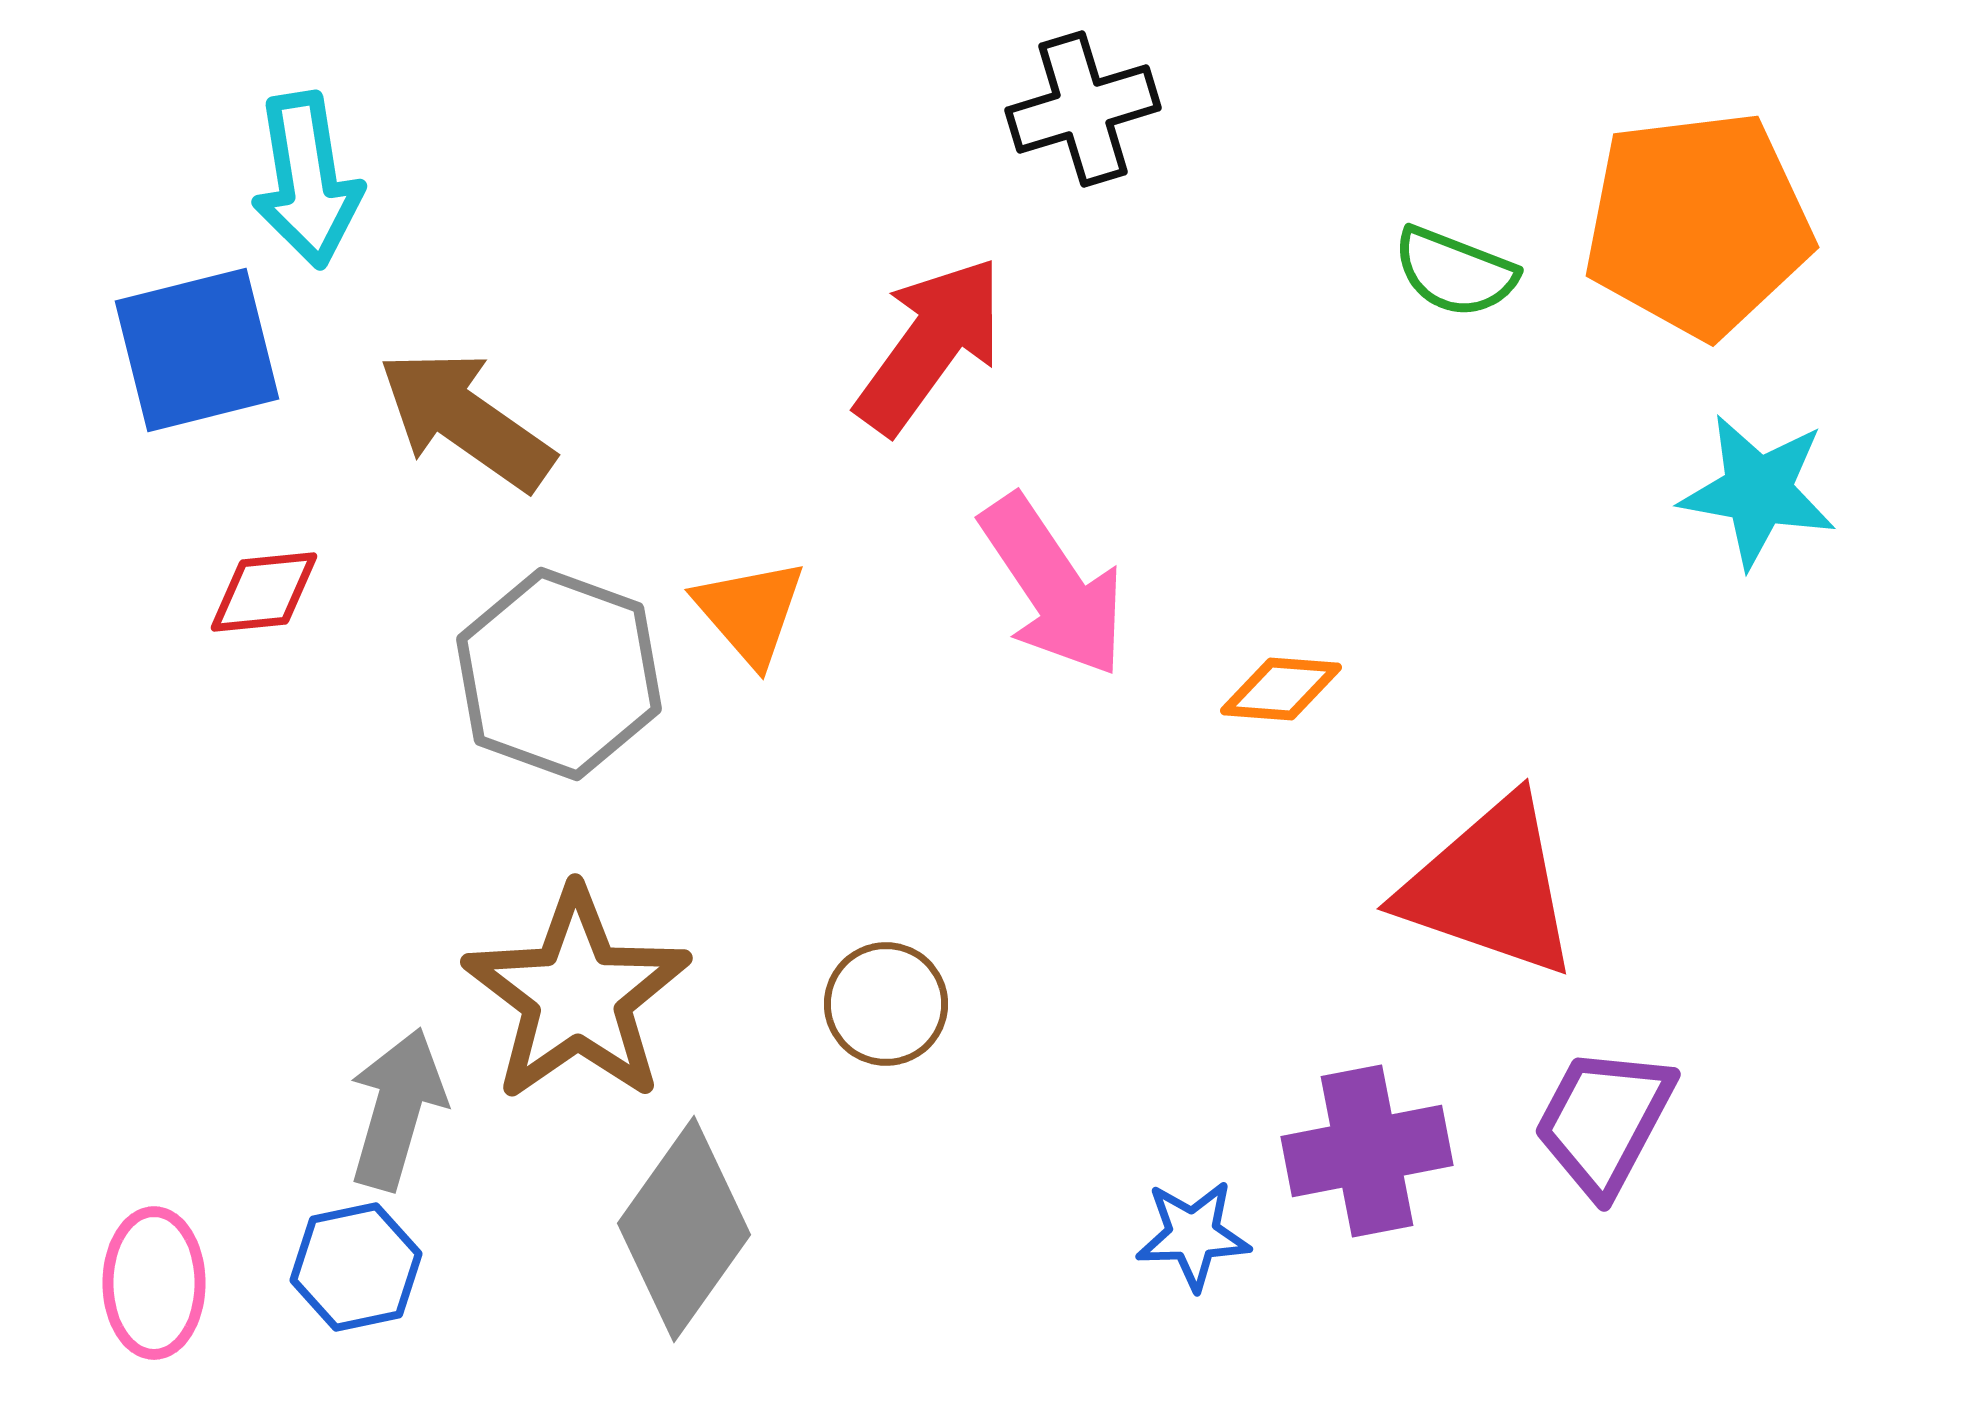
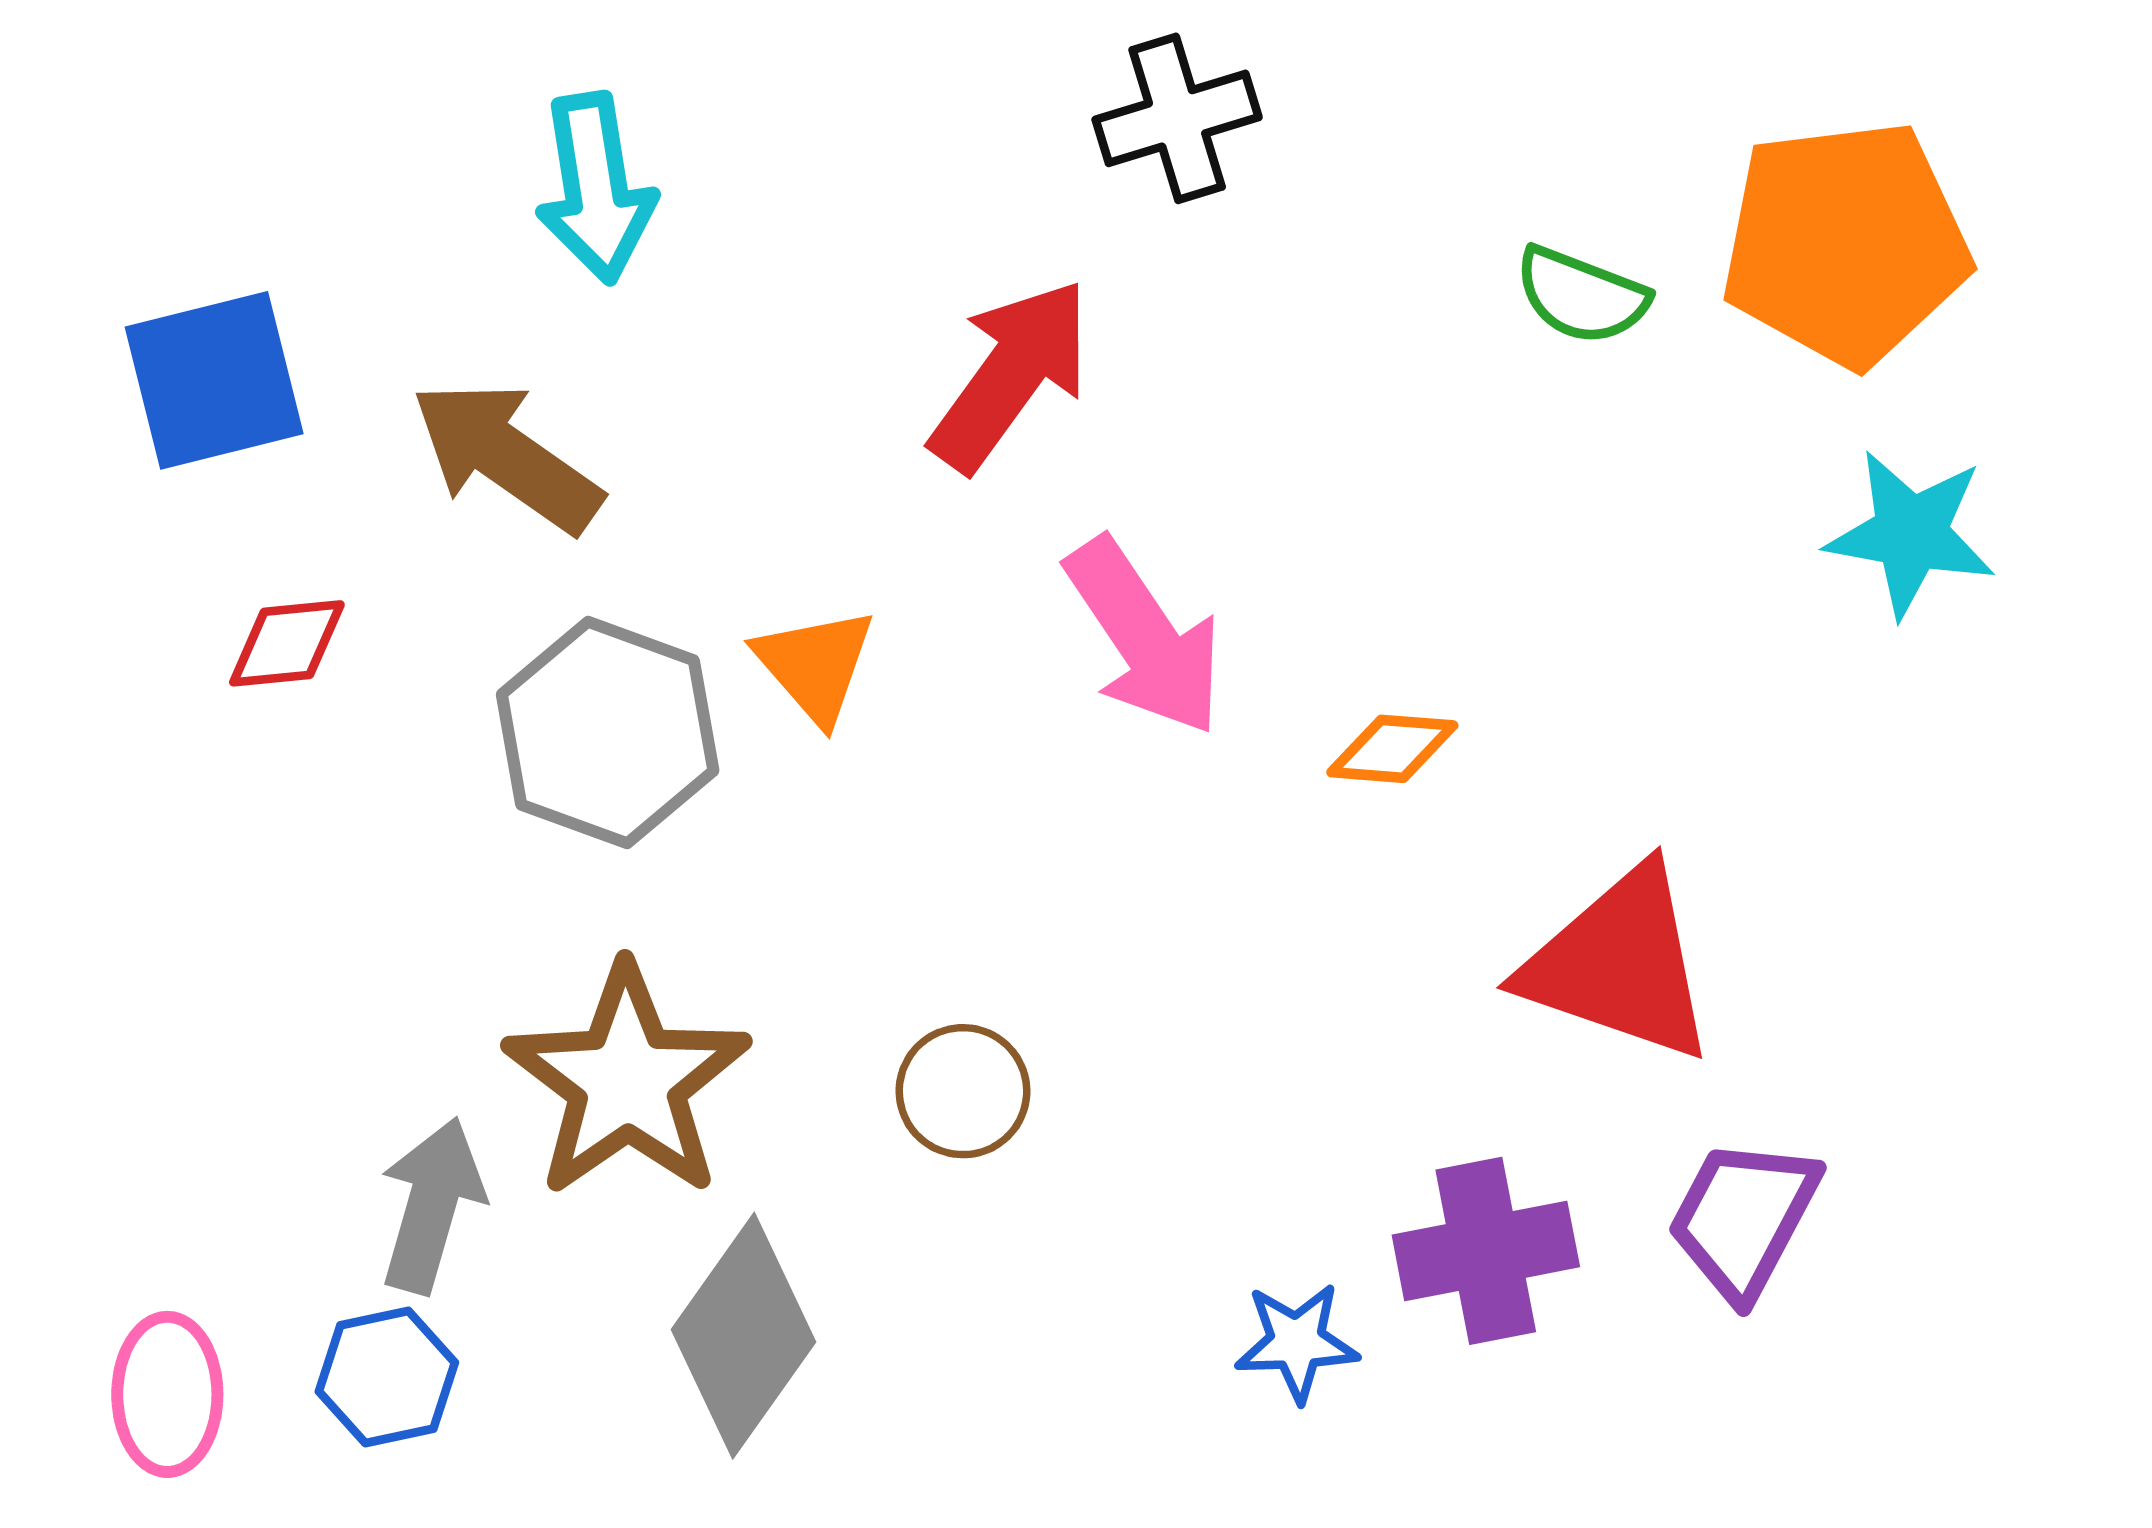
cyan arrow: (307, 180) -> (596, 188), moved

